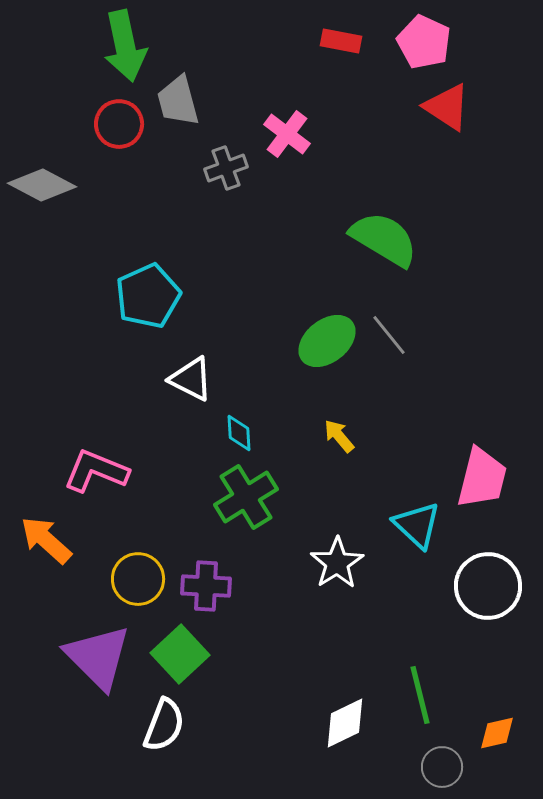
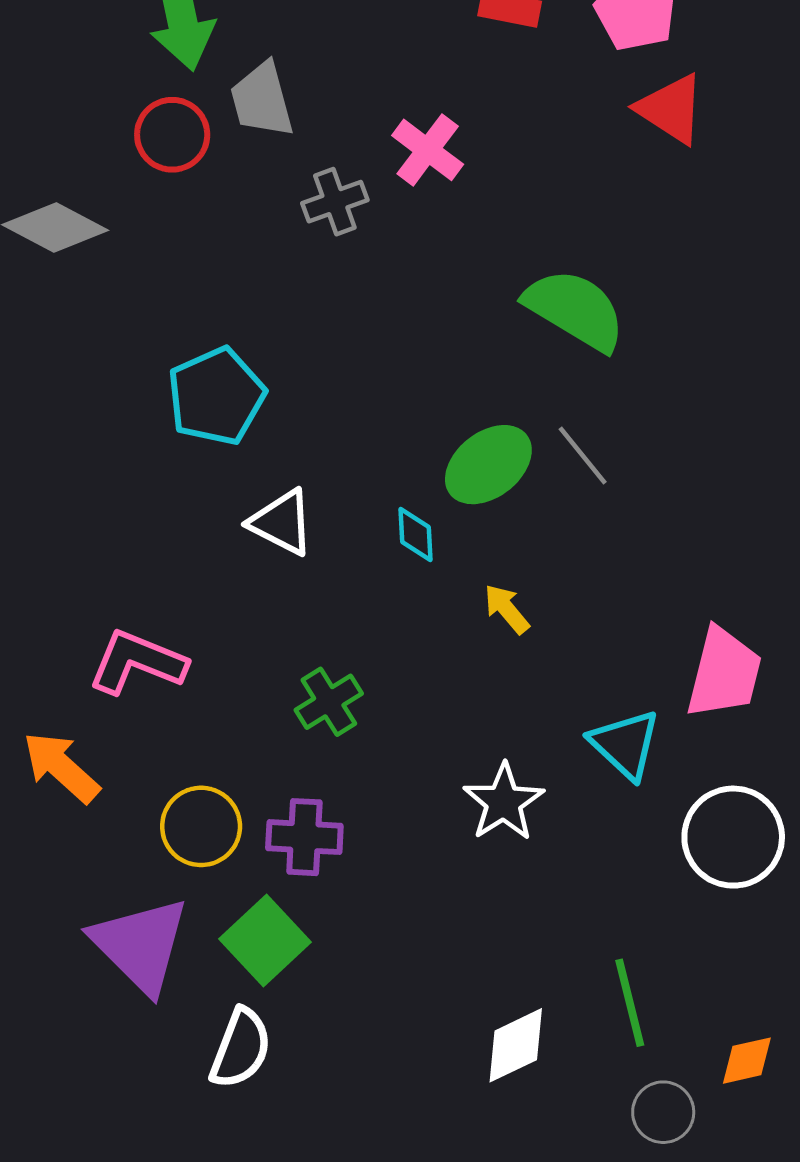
cyan diamond: (239, 433) -> (415, 535), moved
green cross: (246, 497) -> (329, 702), moved, size x0.7

